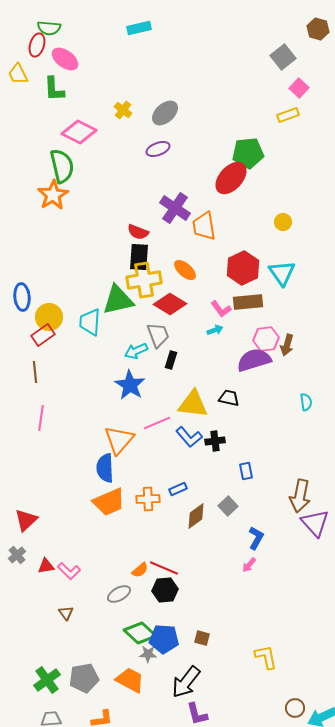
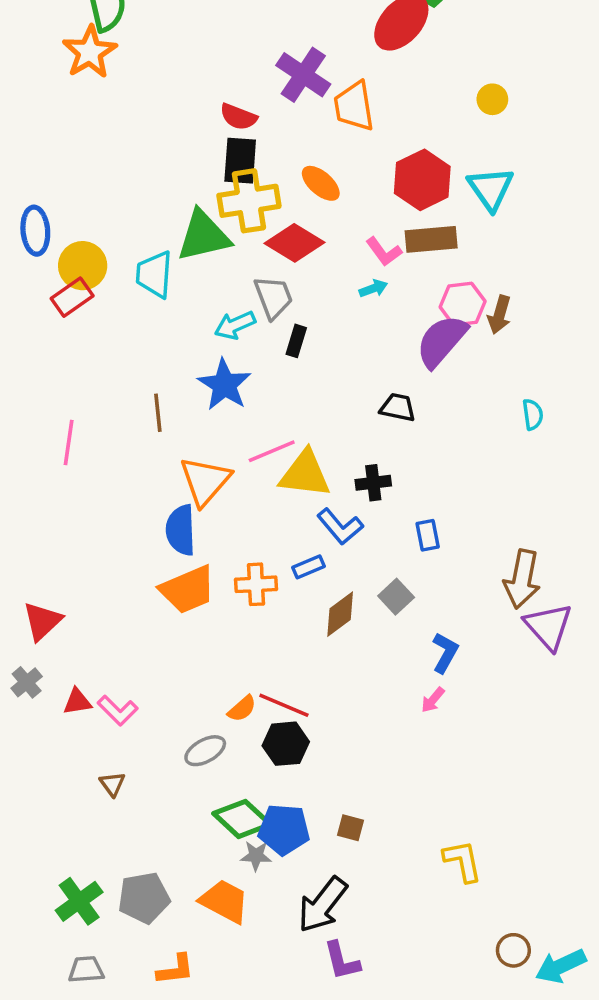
purple semicircle: (254, 360) -> (442, 341), turned -32
brown line: (35, 372) -> (158, 413), moved
yellow triangle: (193, 404) -> (305, 474), moved
blue L-shape: (189, 437) -> (340, 527), moved

